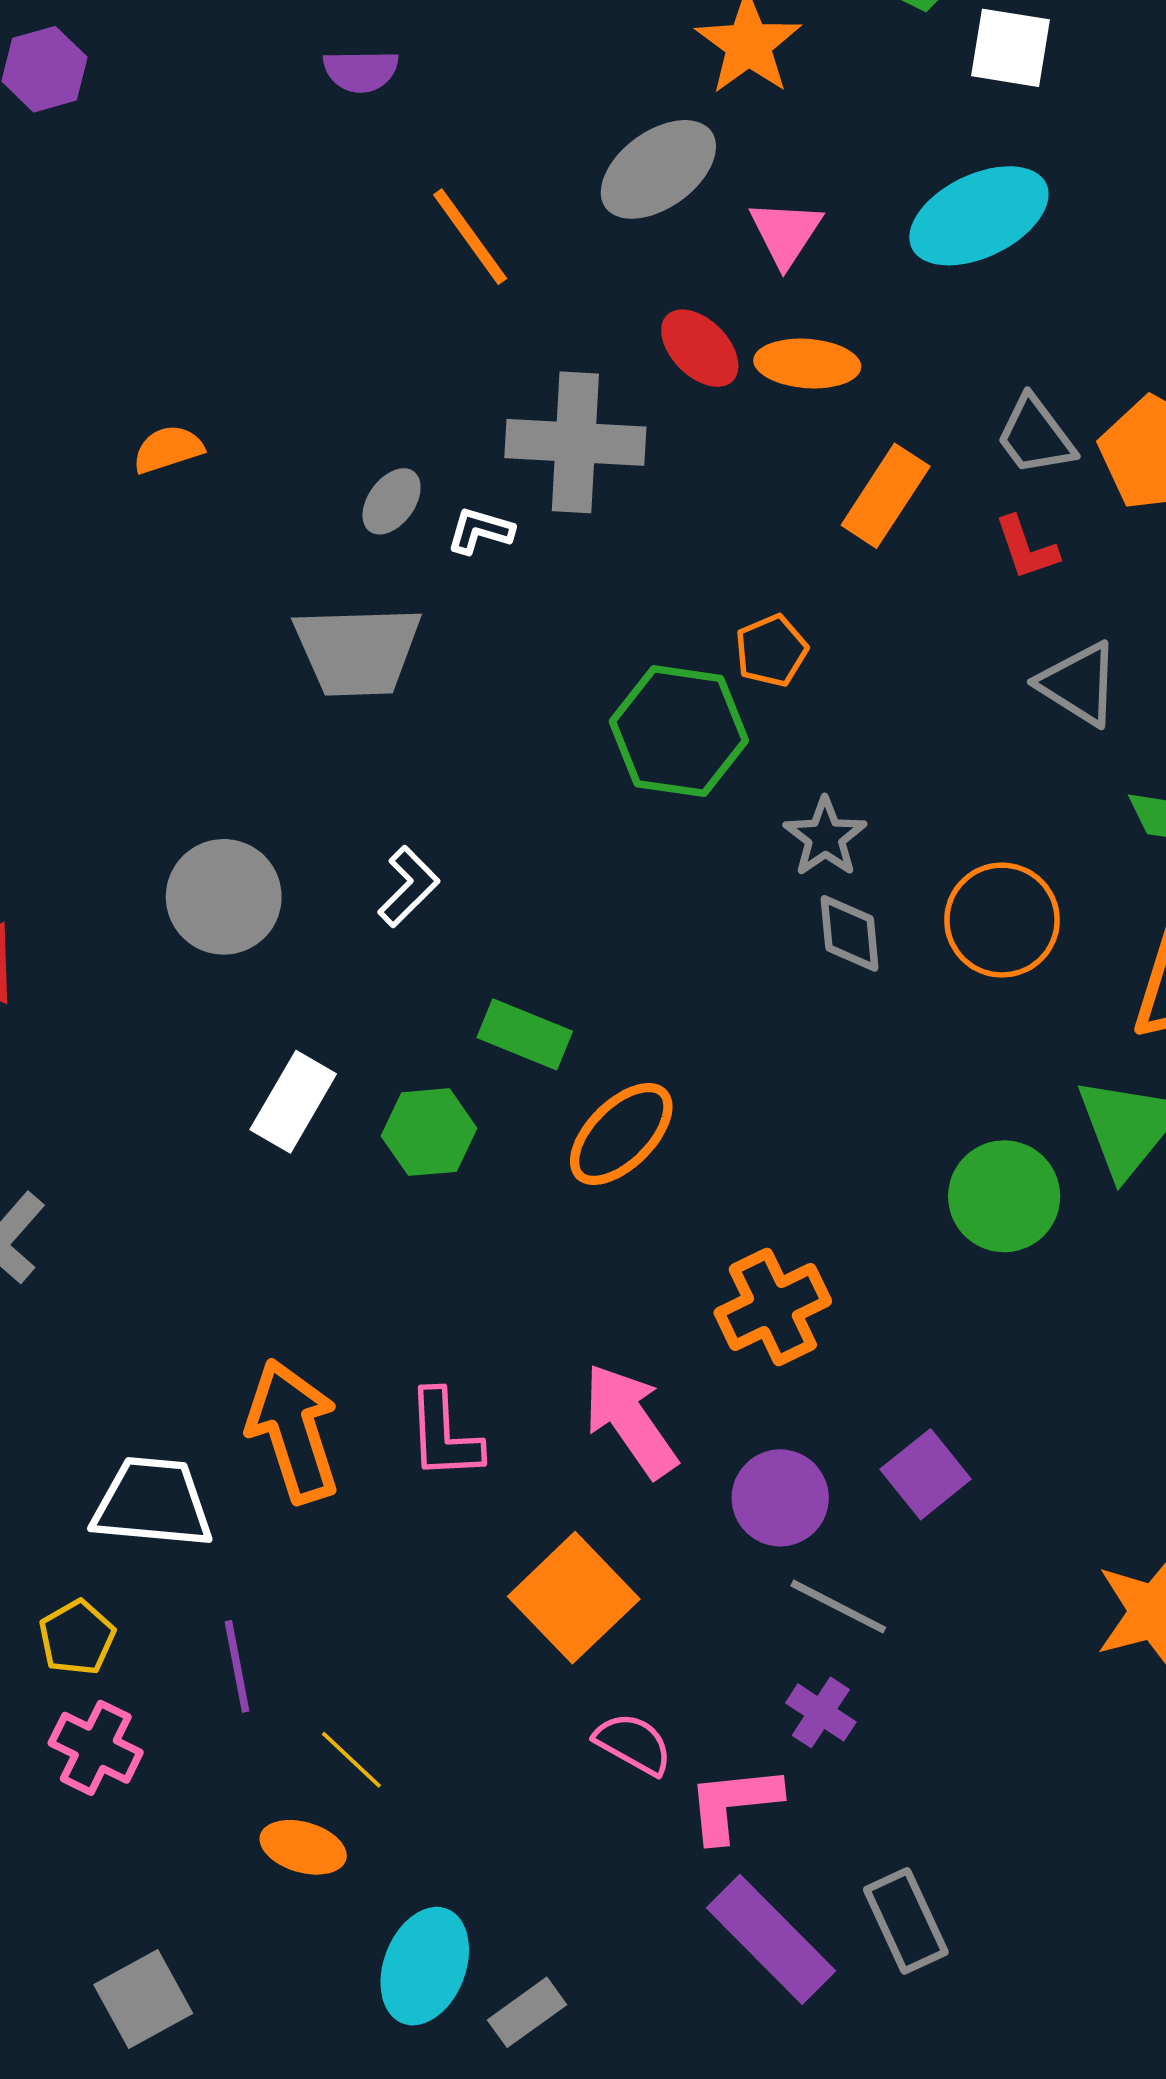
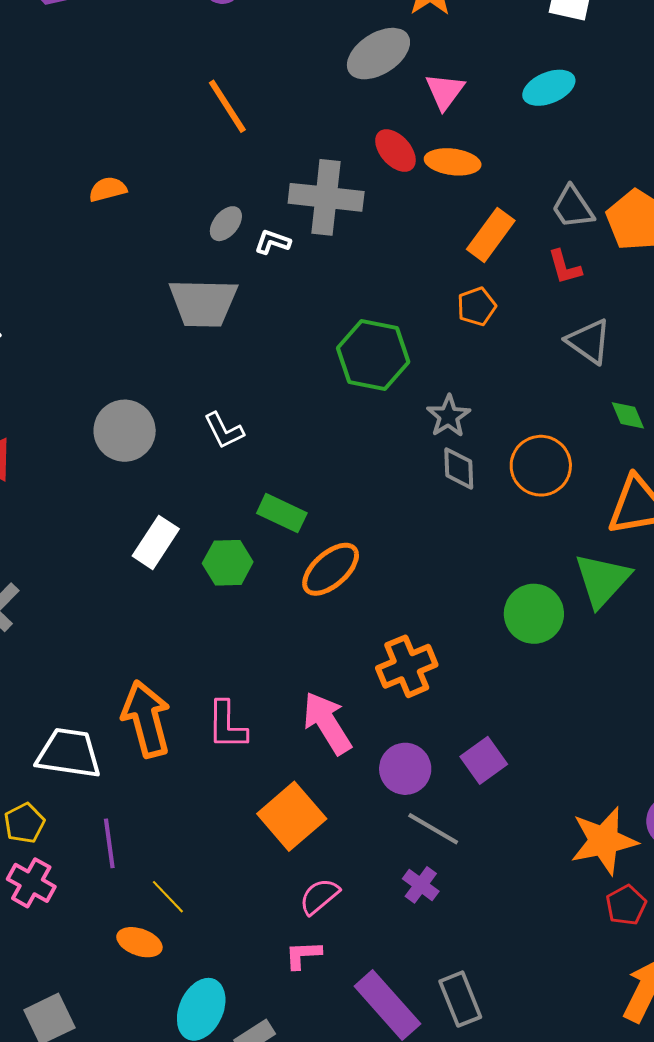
cyan ellipse: (979, 216) -> (549, 88), size x0.7
orange line: (470, 237) -> (227, 106), moved
orange pentagon: (771, 651) -> (477, 306), moved
white L-shape: (409, 887) -> (224, 431), turned 105
pink semicircle: (633, 1744) -> (319, 896), turned -72
pink L-shape: (734, 1803) -> (303, 955), moved, size x0.7

